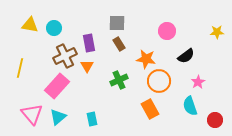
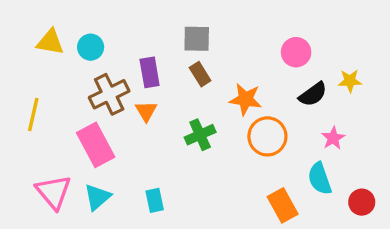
pink circle: (167, 31) -> (296, 52), moved
yellow star: (217, 32) -> (350, 81), moved
pink rectangle: (57, 86) -> (96, 145), turned -70
orange rectangle: (150, 109) -> (283, 205), moved

